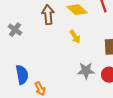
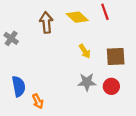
yellow arrow: (75, 37) -> (85, 51), moved

